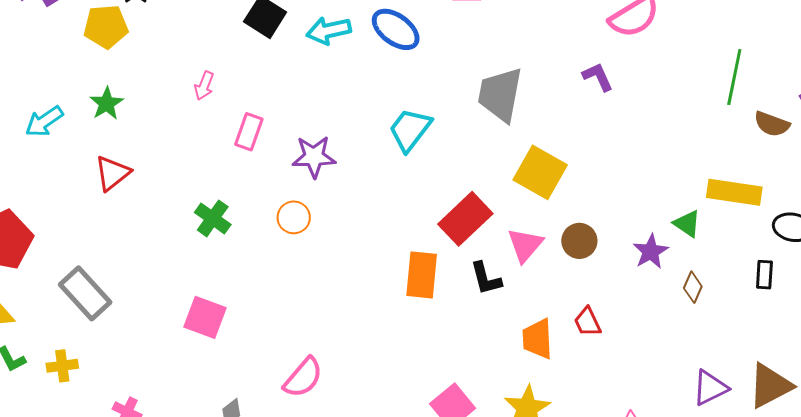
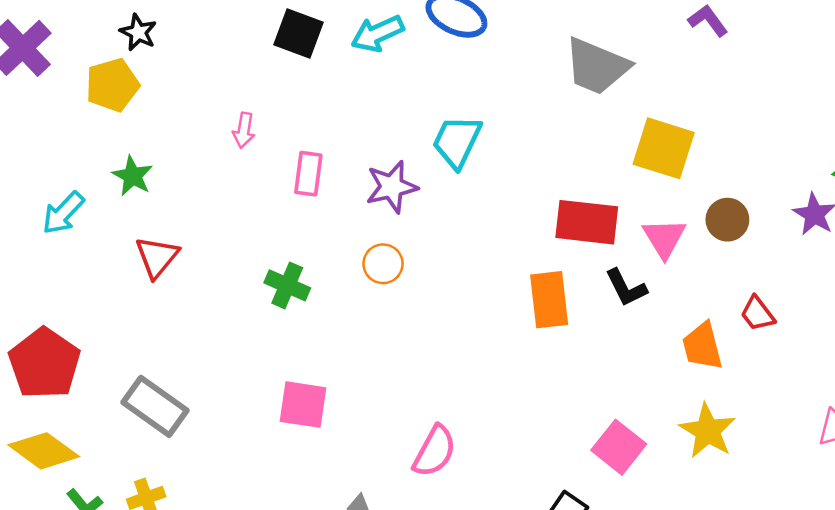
gray trapezoid: (500, 95) -> (597, 66), turned -66
cyan trapezoid: (410, 130) -> (457, 142), moved
red rectangle: (465, 219) -> (587, 222), turned 62

